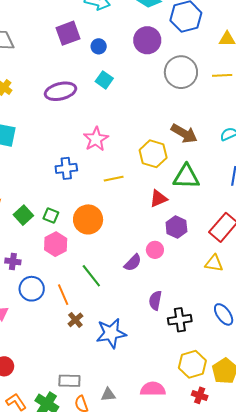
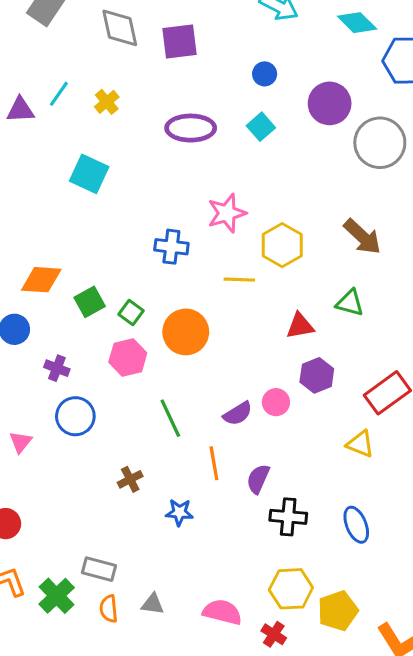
purple square: (68, 33) -> (180, 41), moved
purple circle: (147, 40) -> (330, 103), moved
yellow hexagon: (153, 154) -> (282, 245), moved
green triangle: (186, 177) -> (350, 303), size x0.7
orange line: (63, 295) -> (214, 463), moved
blue star: (111, 333) -> (179, 512), size x0.6
red cross: (200, 395) -> (274, 634), moved

